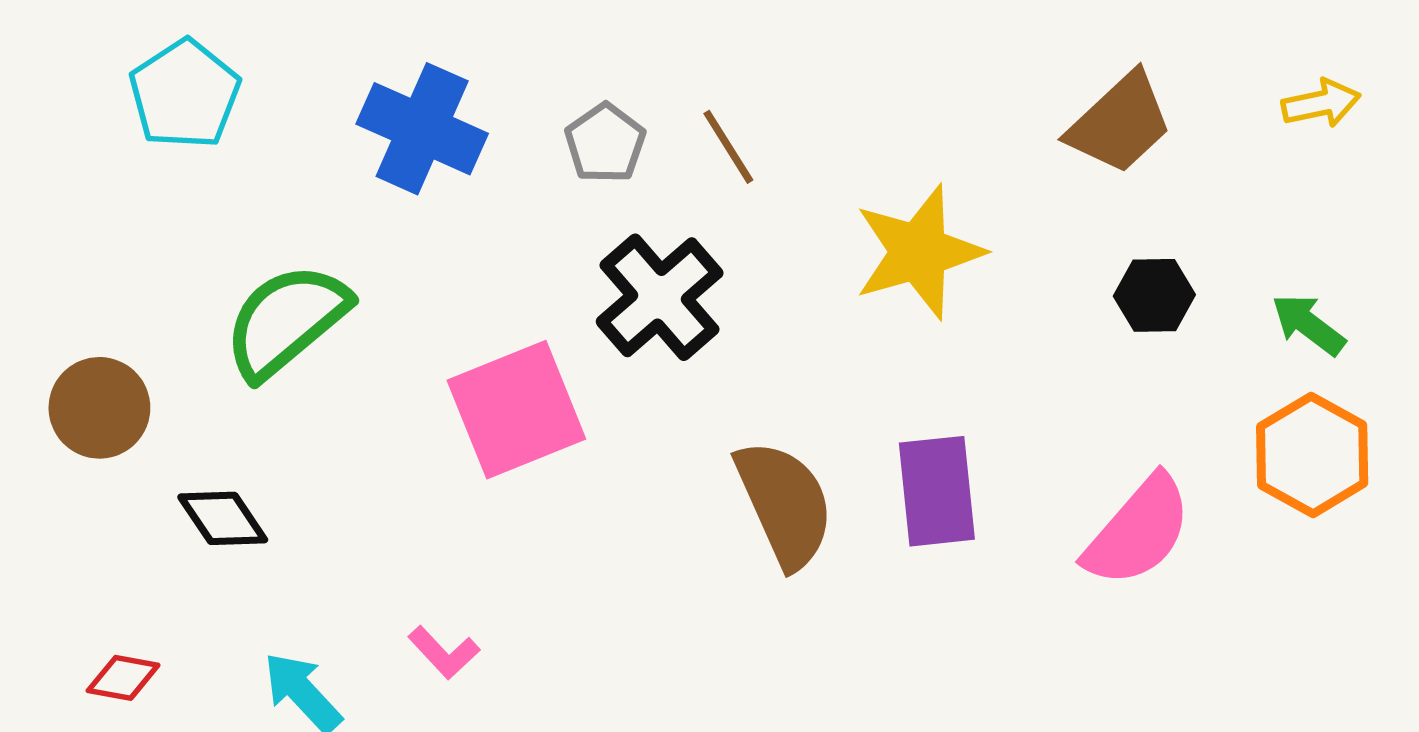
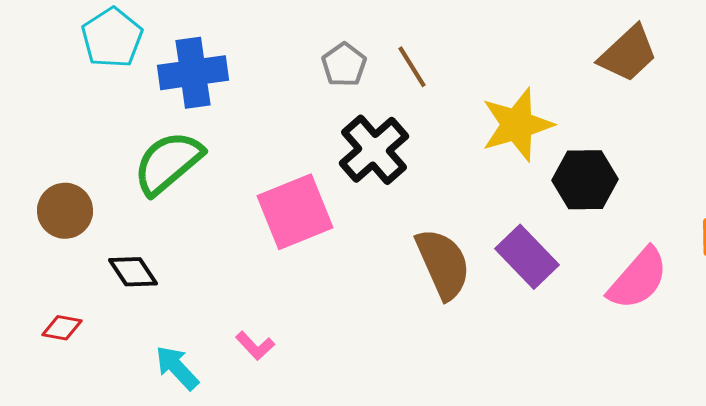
blue cross: (422, 129) -> (193, 73), moved, turned -32
black hexagon: (1154, 295) -> (585, 180), moved, size x1.5
purple rectangle: (937, 491) -> (527, 257), turned -38
red diamond: (123, 678) -> (62, 328), moved

